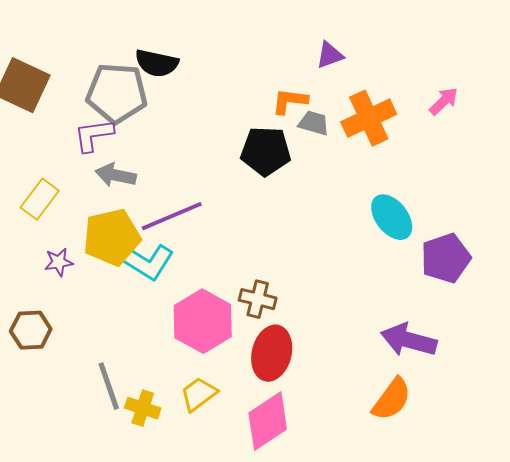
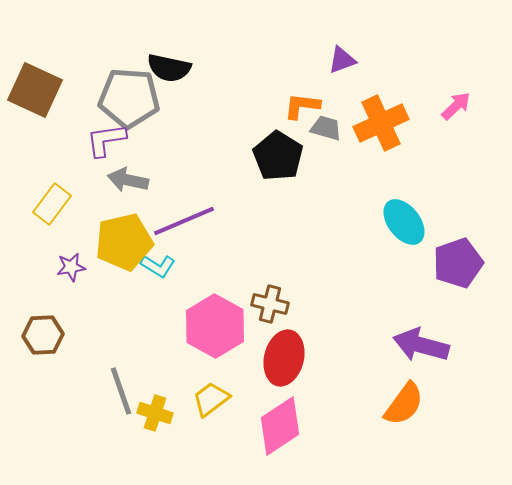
black pentagon: (266, 151) -> (278, 156), turned 30
cyan L-shape: (146, 261) -> (158, 266), size x0.6

